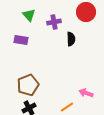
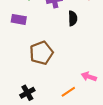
brown pentagon: (28, 85) -> (41, 53), moved

